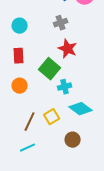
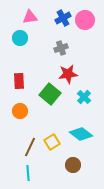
cyan circle: (20, 26) -> (20, 38), moved
red star: (68, 49) -> (68, 74), turned -30
cyan cross: (65, 87) -> (84, 97), moved, turned -32
cyan line: (28, 148) -> (28, 173), turned -70

